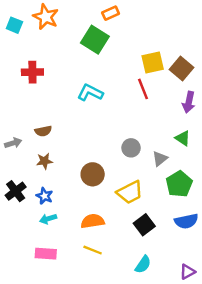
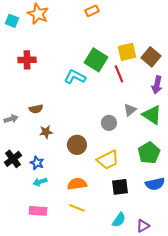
green square: (95, 40) -> (96, 60), moved
green triangle: (183, 138) -> (152, 115), size x1.5
gray triangle: (160, 159) -> (130, 110), moved
brown star: (44, 161) -> (46, 132), moved
black square: (144, 225) -> (120, 187), turned 30
purple triangle: (188, 272) -> (143, 226), moved

